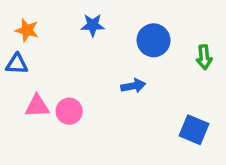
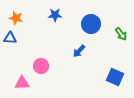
green arrow: (204, 57) -> (121, 34), turned -32
blue arrow: (133, 86) -> (79, 51), turned 144
pink triangle: (37, 106) -> (22, 83), moved

